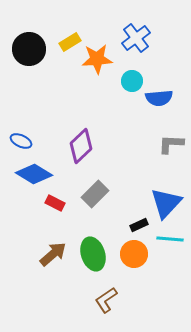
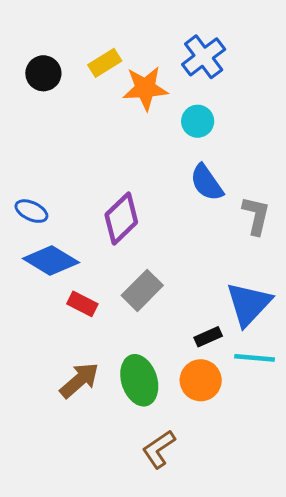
black circle: (29, 49) -> (43, 73), size x0.7
blue semicircle: (159, 98) -> (207, 183), moved, turned 60
gray L-shape: (171, 144) -> (256, 216), turned 100

